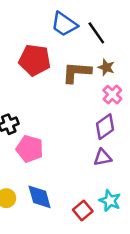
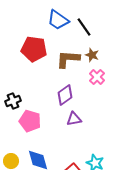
purple diamond: (105, 127) -> (65, 95), moved
purple triangle: (102, 157) -> (74, 119), moved

